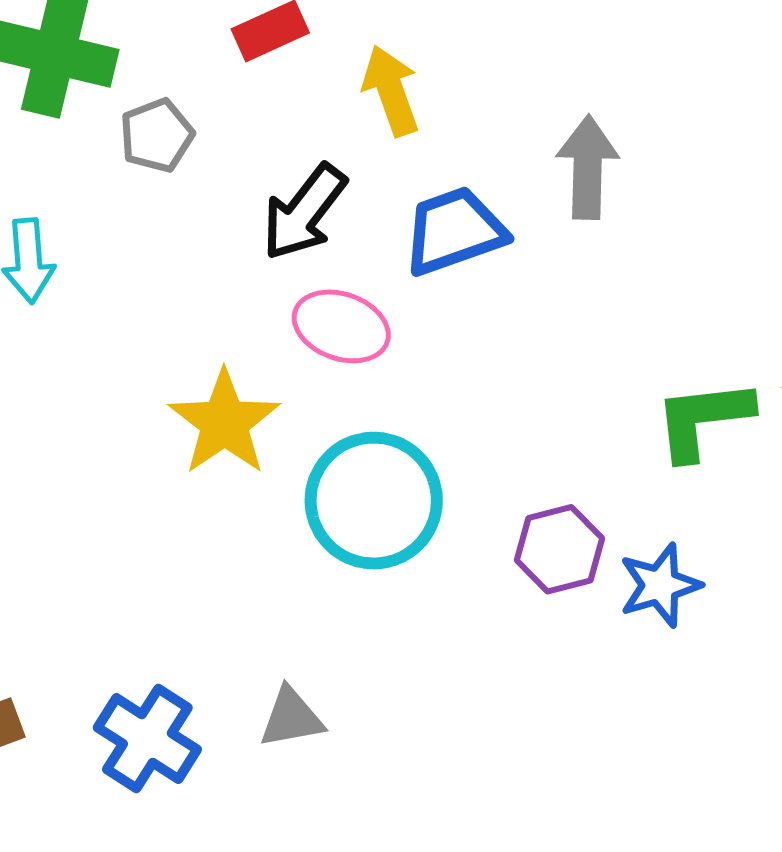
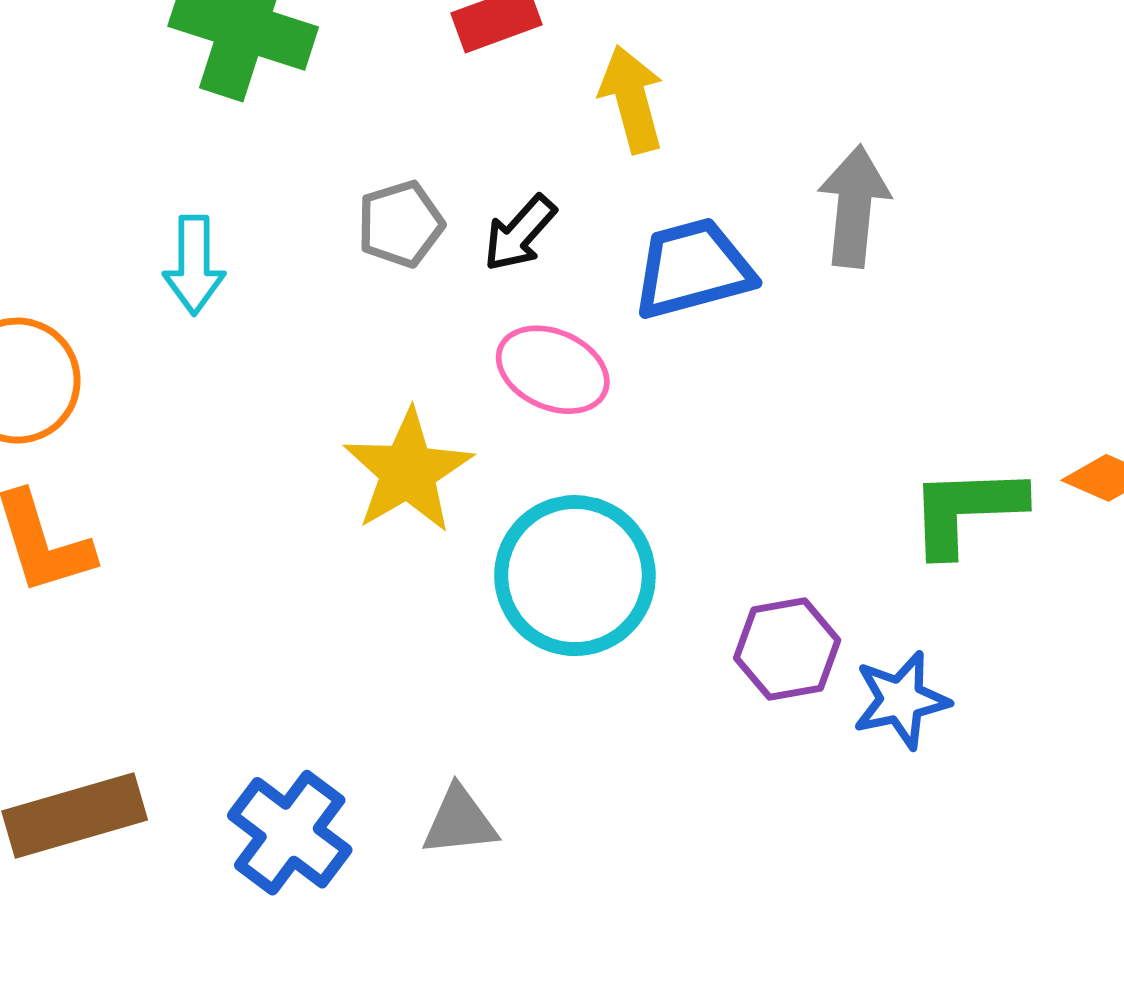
gray pentagon: (157, 135) -> (400, 224), moved
black arrow: (304, 212) -> (520, 233), size x0.7

